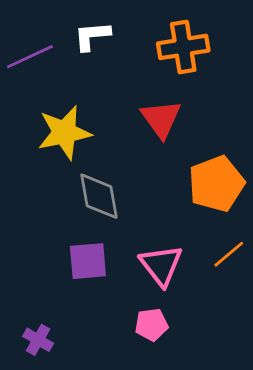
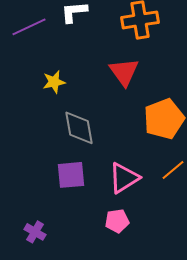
yellow star: (64, 133) -> (54, 82), size x0.6
pink triangle: (161, 265) -> (124, 178), turned 36

